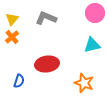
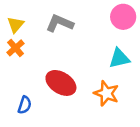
red ellipse: (47, 64) -> (61, 83), turned 40
orange star: (84, 83) -> (106, 93), moved

